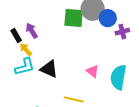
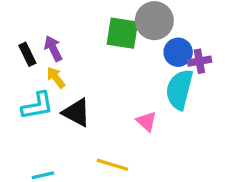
blue circle: (108, 18) -> (178, 52), moved
yellow arrow: (26, 49) -> (56, 78), moved
cyan semicircle: (118, 77) -> (179, 89), moved

